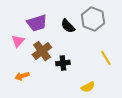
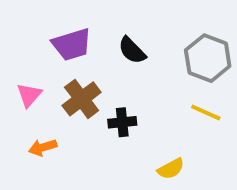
gray hexagon: (93, 19) -> (208, 58), moved
pink triangle: (18, 41) -> (29, 95), moved
yellow line: (106, 58) -> (206, 112), turned -35

